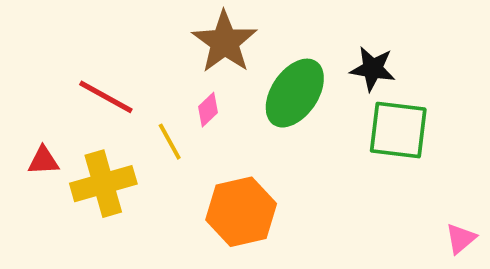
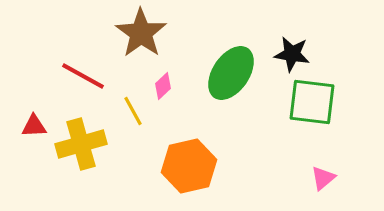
brown star: (225, 42) -> (141, 33), moved
pink triangle: (461, 239) -> (323, 178), moved

